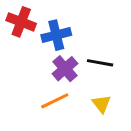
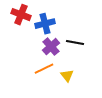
yellow triangle: (102, 104) -> (67, 76), moved

